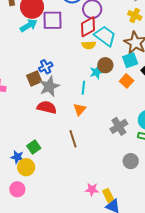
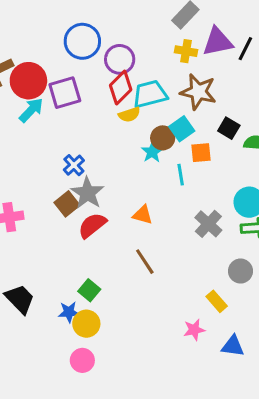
cyan trapezoid: (105, 36) -> (150, 94), turned -35
cyan square: (130, 60) -> (182, 129), moved
brown square: (34, 79) -> (67, 204), moved
orange square: (127, 81) -> (201, 153), turned -32
cyan line: (83, 88) -> (181, 175), moved
red semicircle: (47, 107) -> (92, 225), turned -36
orange triangle: (80, 109) -> (143, 215), turned -40
yellow rectangle: (108, 196) -> (217, 301), moved

